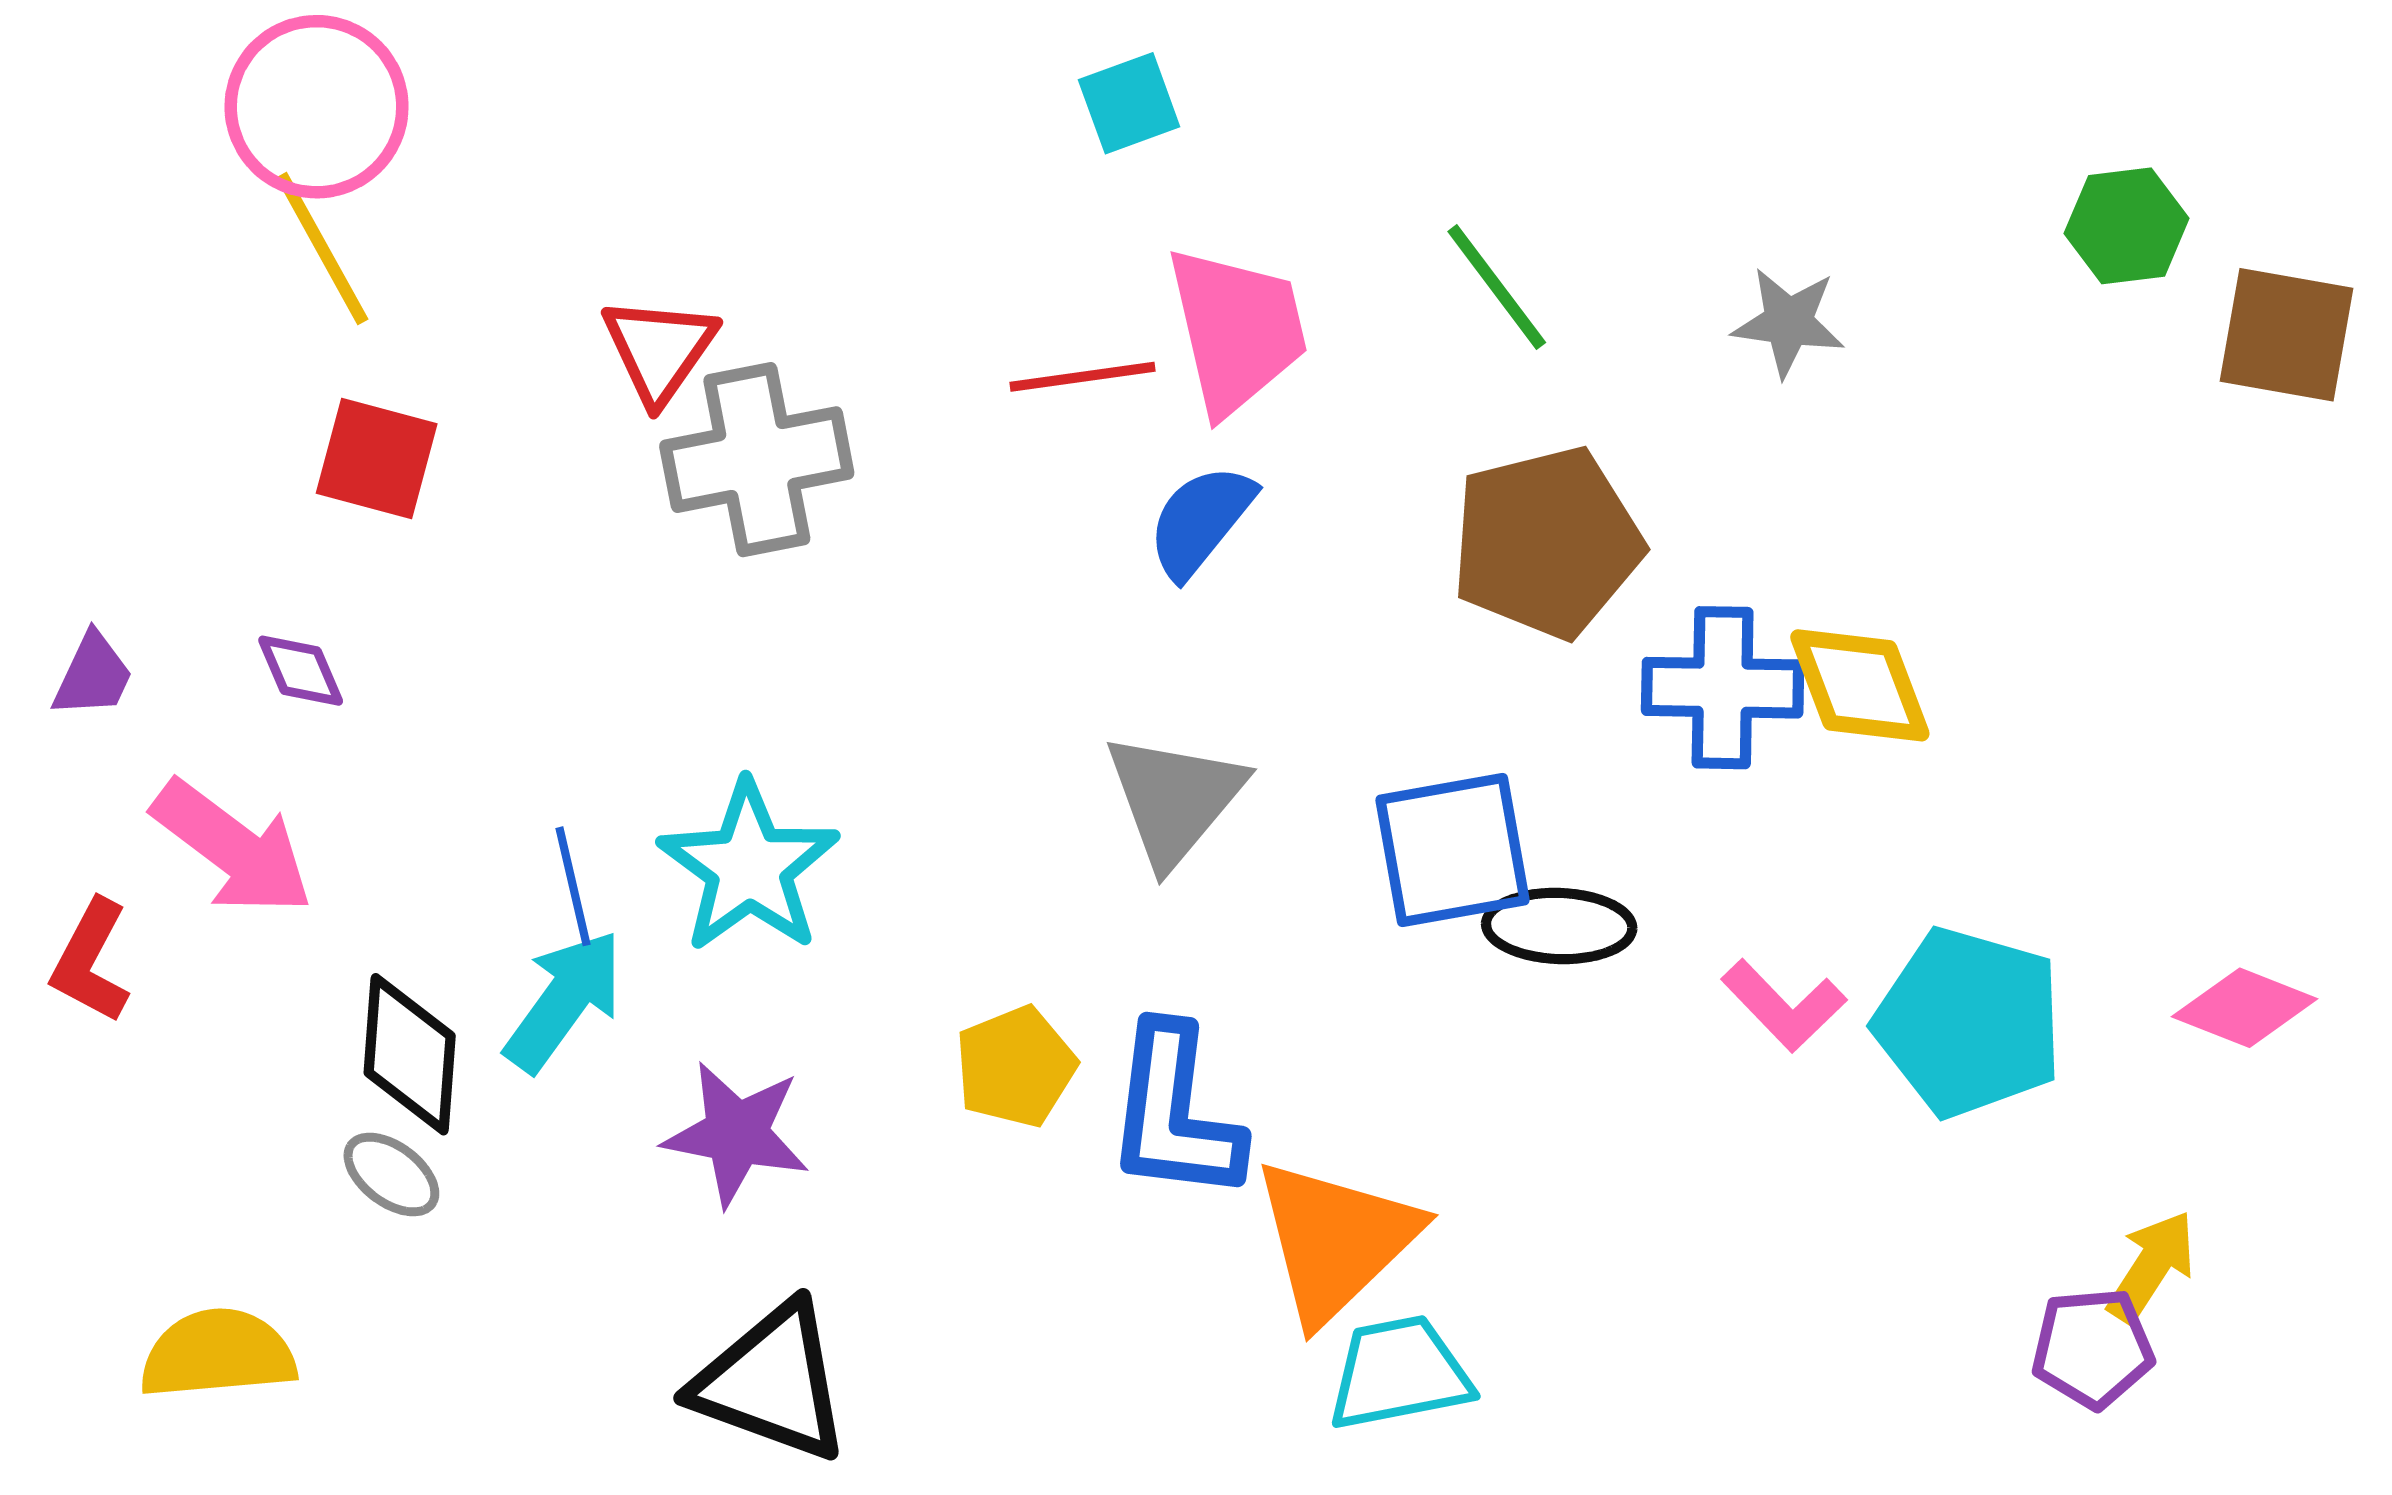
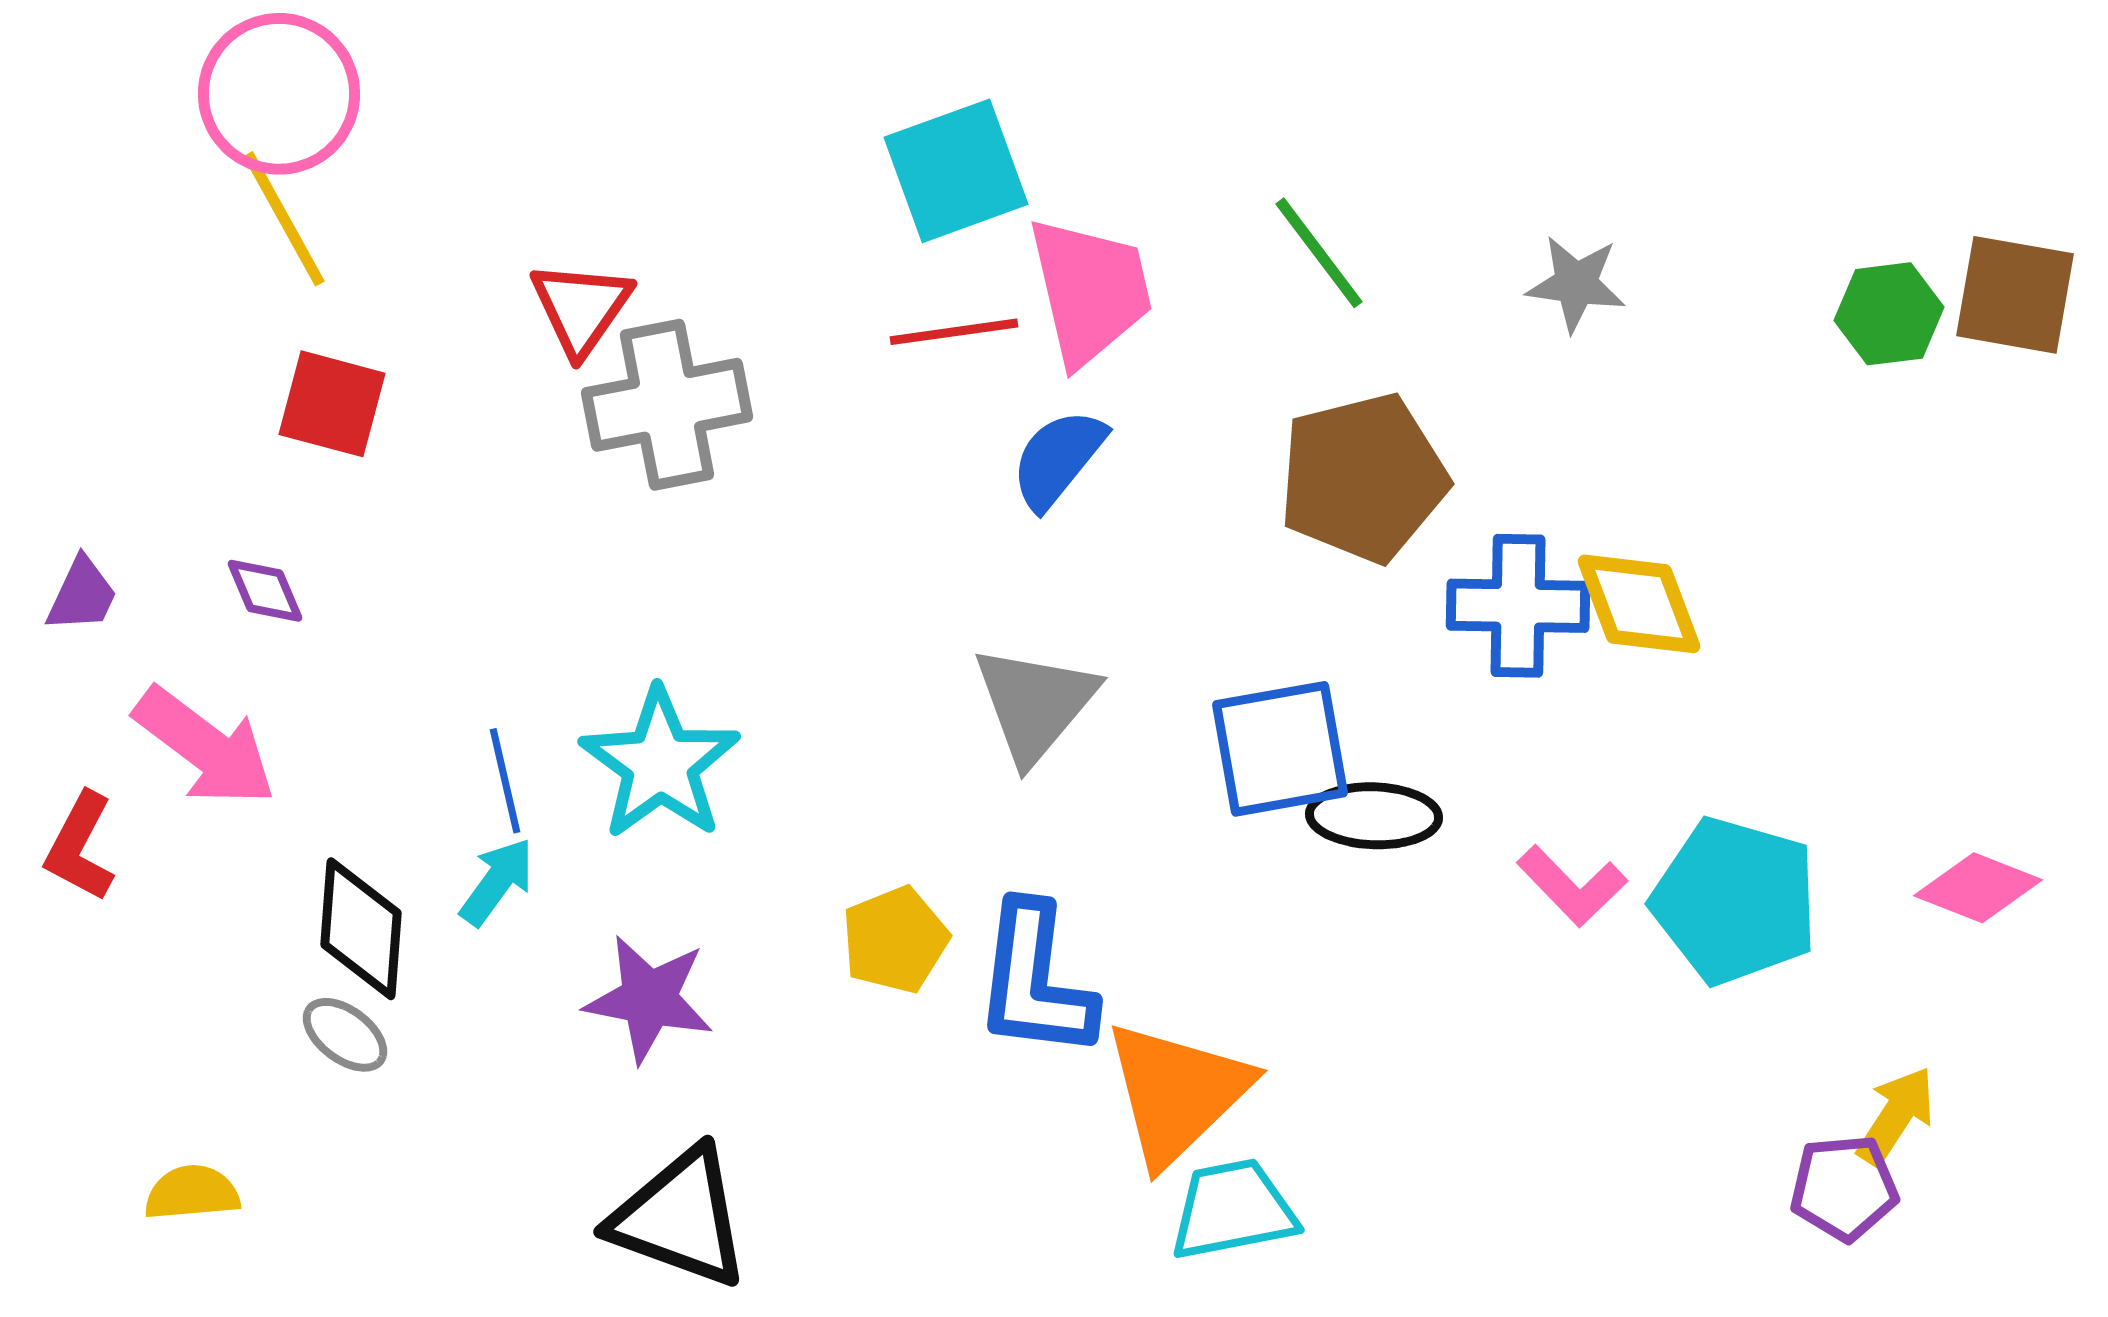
cyan square: (1129, 103) -> (956, 171), moved, size x1.6
green hexagon: (2127, 226) -> (1889, 314), moved
cyan arrow: (564, 1001) -> (497, 882), size x0.7
yellow semicircle: (218, 1354) -> (192, 1193), size x0.7

